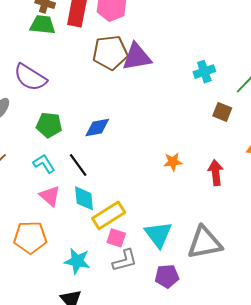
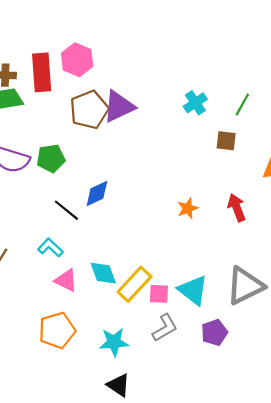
green pentagon: (49, 125) -> (51, 158), moved
black line: (78, 165) -> (66, 210), moved
pink square: (116, 238) -> (159, 294), moved

